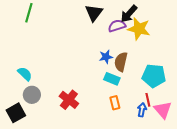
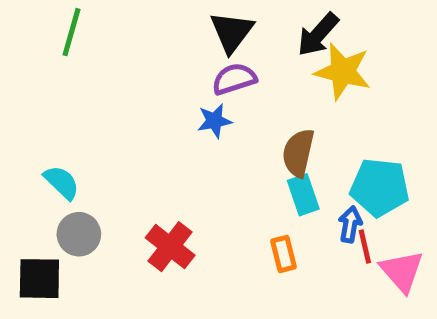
purple semicircle: (117, 26) -> (234, 79), moved
blue star: (106, 57) -> (214, 121), moved
cyan rectangle: (112, 79) -> (303, 195), moved, turned 49
blue arrow: (142, 110) -> (350, 224), moved
black square: (16, 113) -> (39, 279), turned 30

